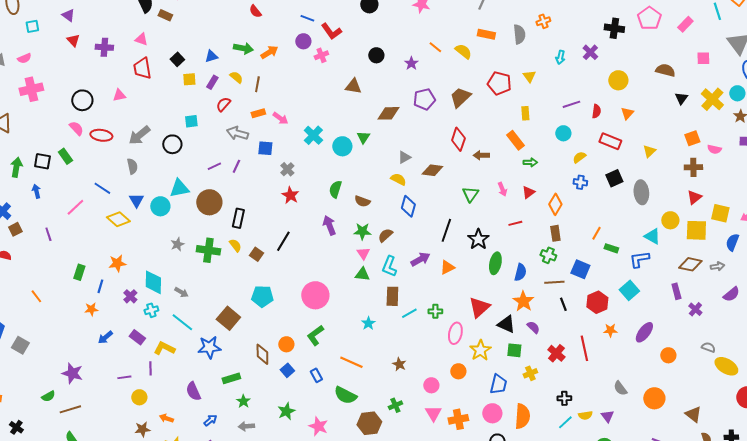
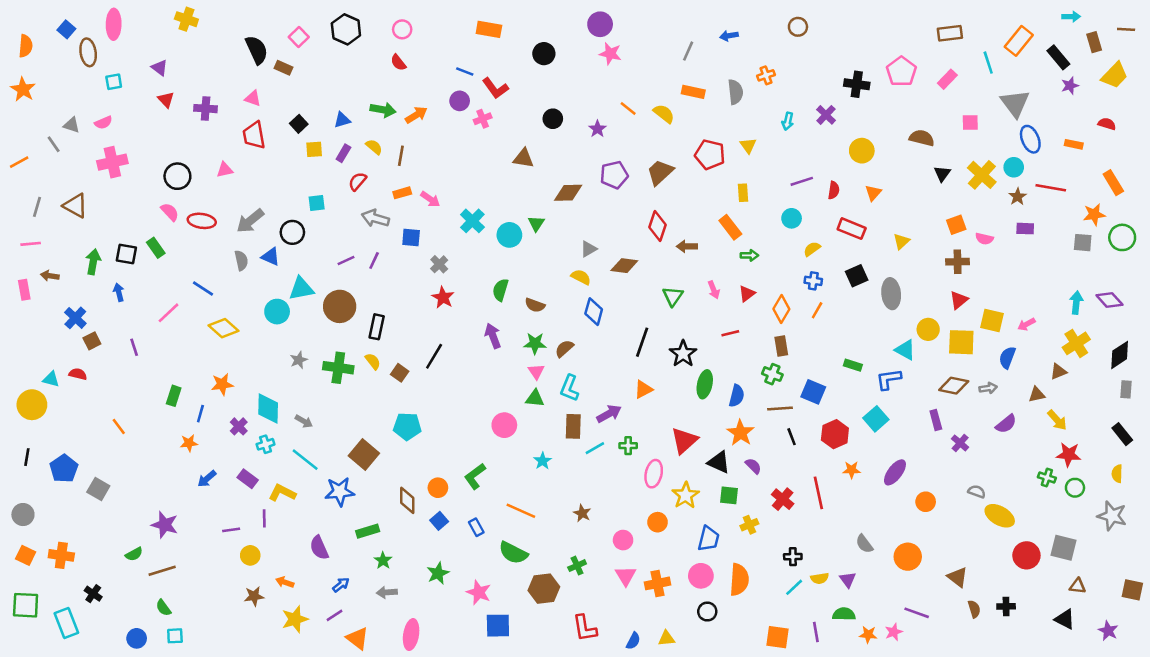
blue triangle: (136, 200) -> (271, 257), moved, turned -35
orange line: (596, 233) -> (817, 310), moved
purple arrow: (420, 259) -> (609, 414), moved
pink circle: (315, 295) -> (504, 425), moved, size x0.7

